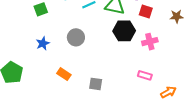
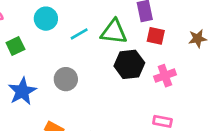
blue star: (43, 43) -> (22, 91), size x1.5

